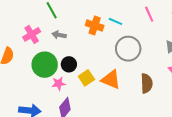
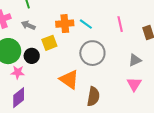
orange cross: (95, 25) -> (65, 24), turned -36
yellow square: (86, 78) -> (49, 43), moved
brown semicircle: (147, 83) -> (93, 96), moved

